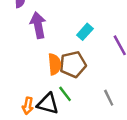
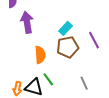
brown pentagon: (73, 64) -> (68, 47), moved

